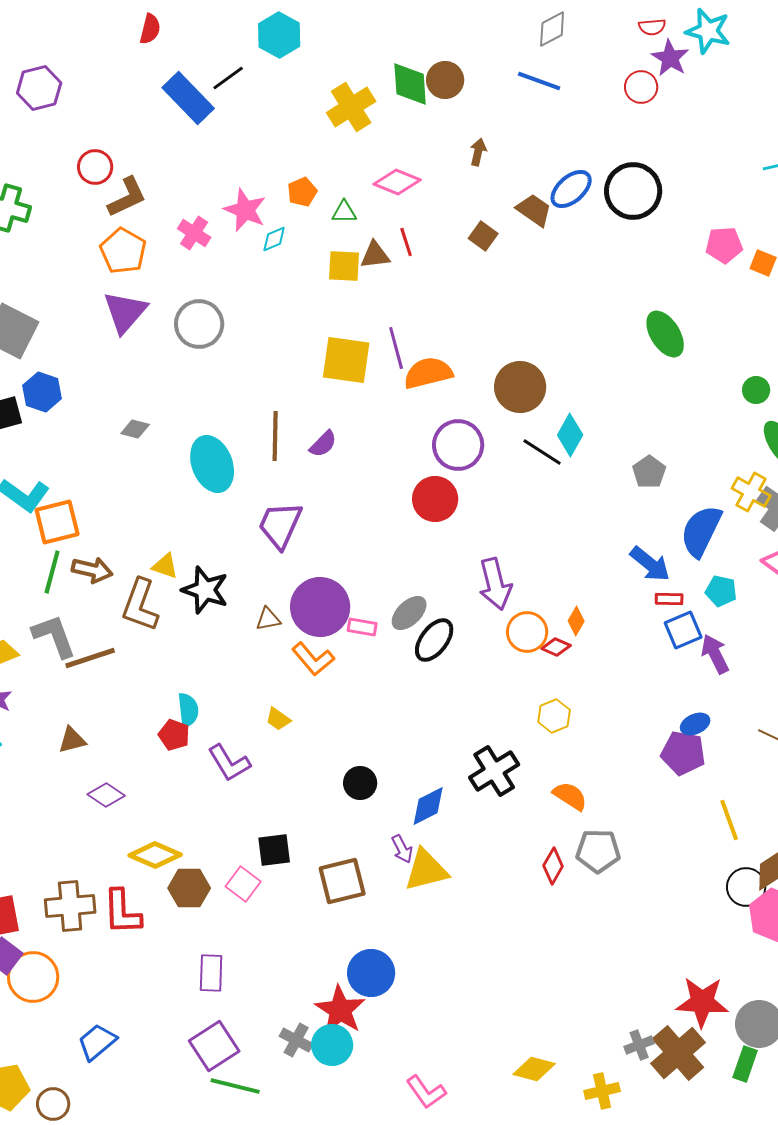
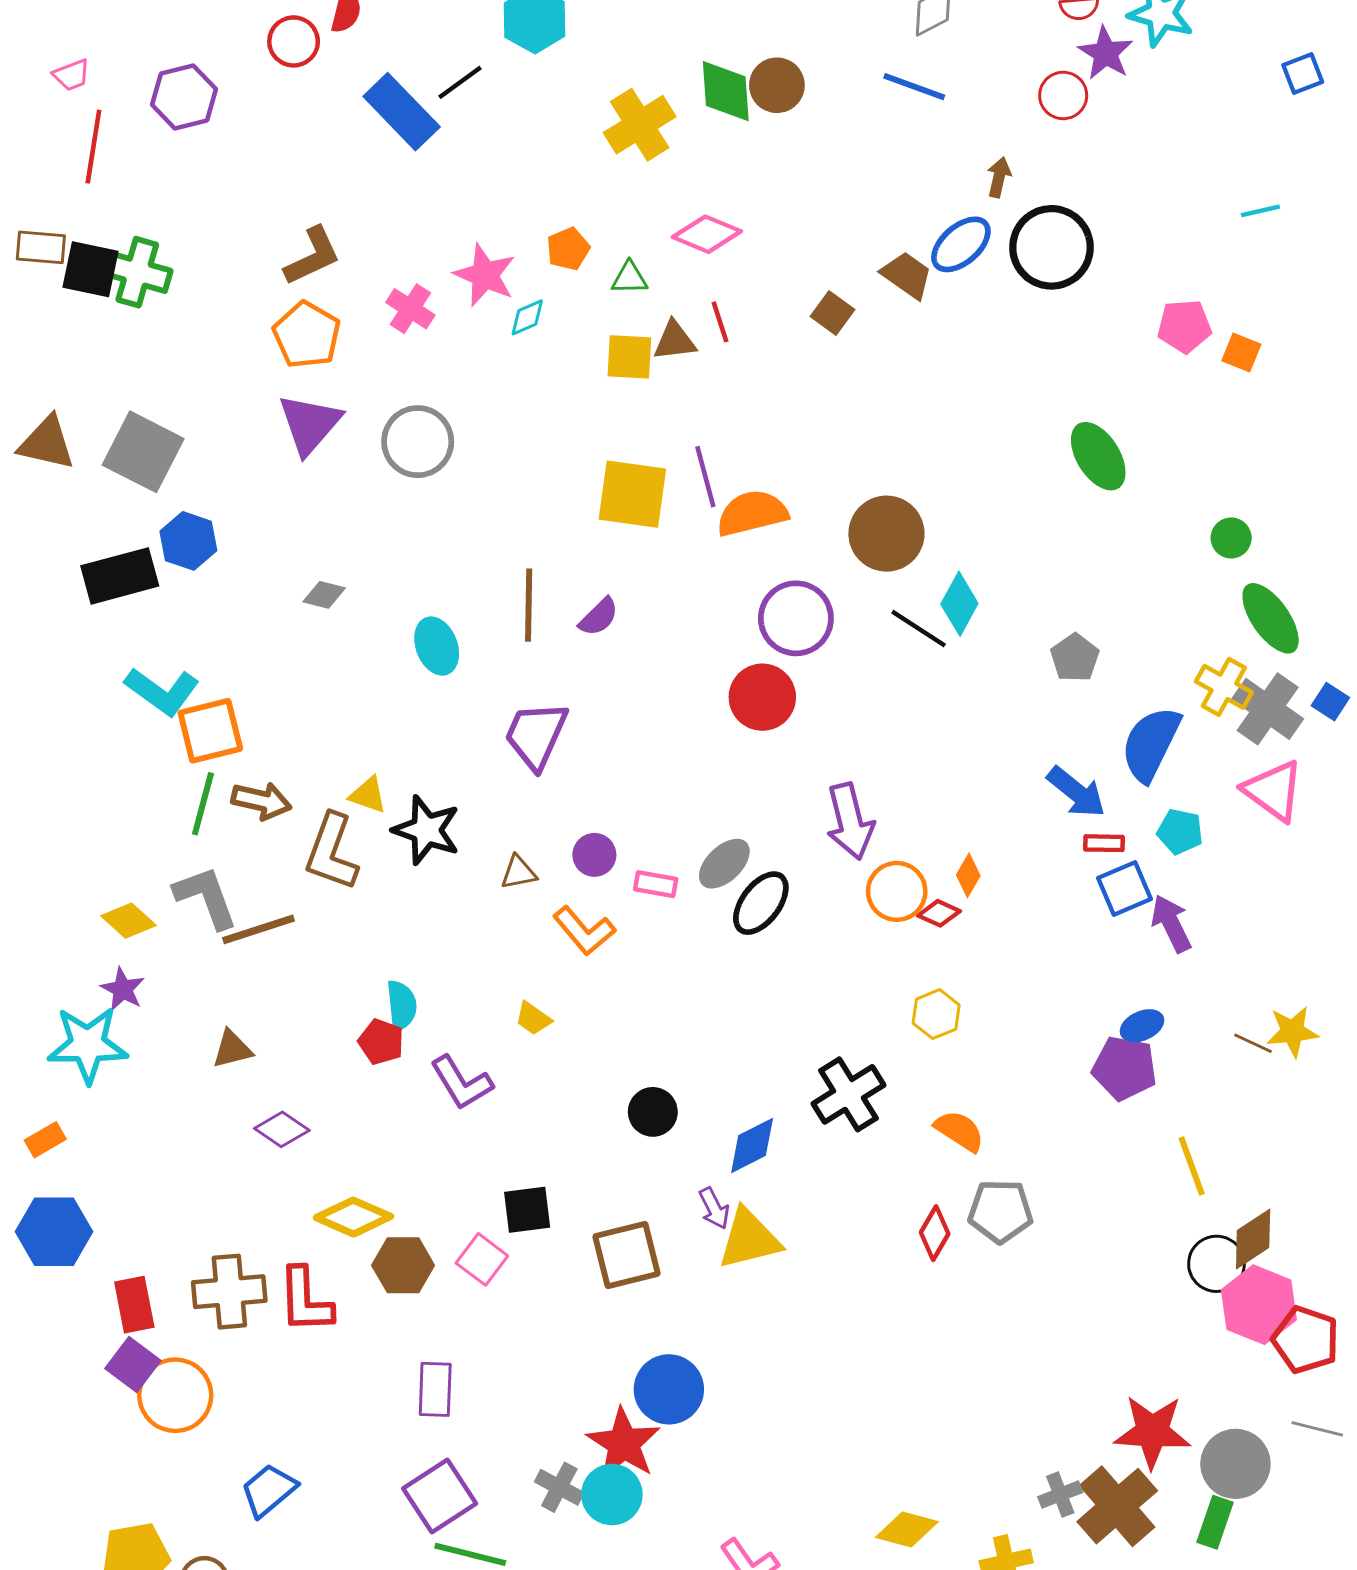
brown arrow: (478, 152) -> (999, 177), moved
red circle: (95, 167) -> (294, 41), moved
cyan ellipse: (212, 464) -> (437, 646), size x0.7
purple circle: (320, 607) -> (594, 855), size x0.5

